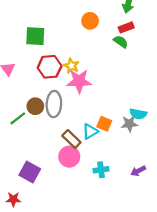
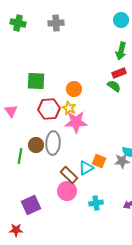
orange circle: (90, 21) -> (74, 89), moved
green line: (18, 118) -> (20, 156), turned -42
purple square: (30, 172) -> (31, 205), turned 36

